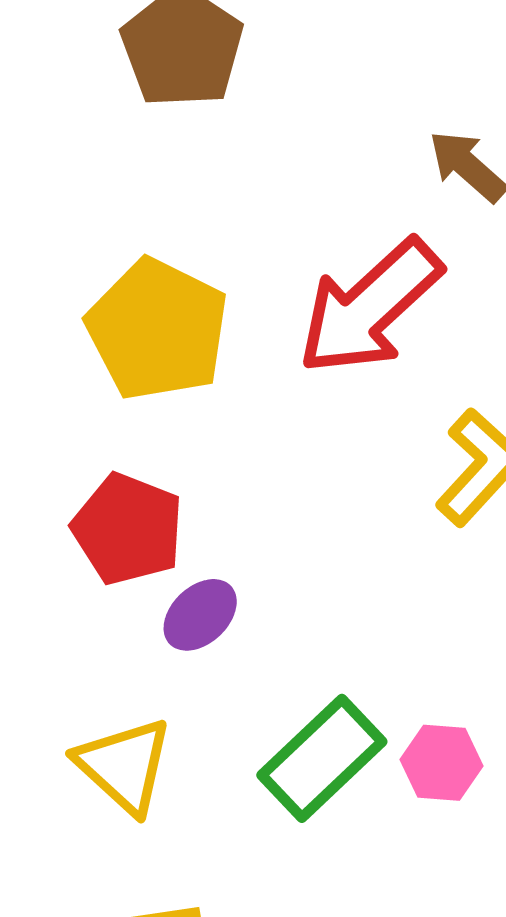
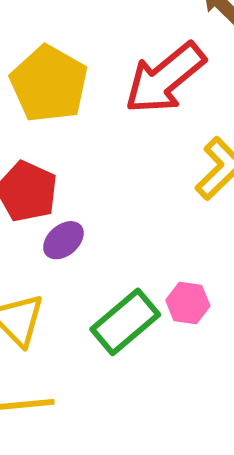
pink hexagon: (442, 763) -> (188, 303), moved

